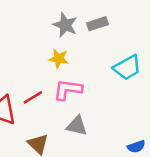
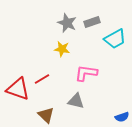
cyan trapezoid: (127, 68) -> (115, 39), moved
pink L-shape: (68, 90) -> (86, 73), moved

